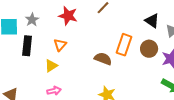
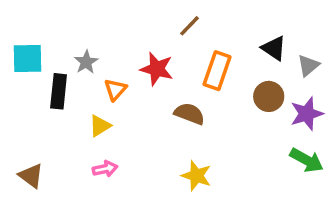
red star: (68, 16) -> (157, 69), moved
gray star: (32, 20) -> (86, 62), moved
orange rectangle: (124, 45) -> (217, 71), moved

